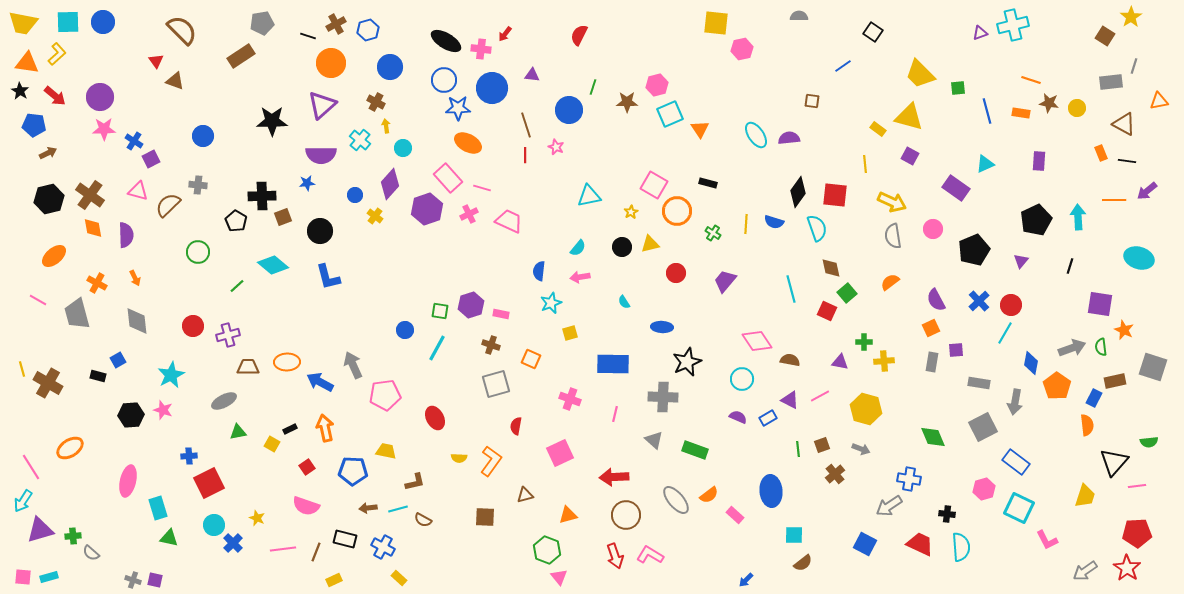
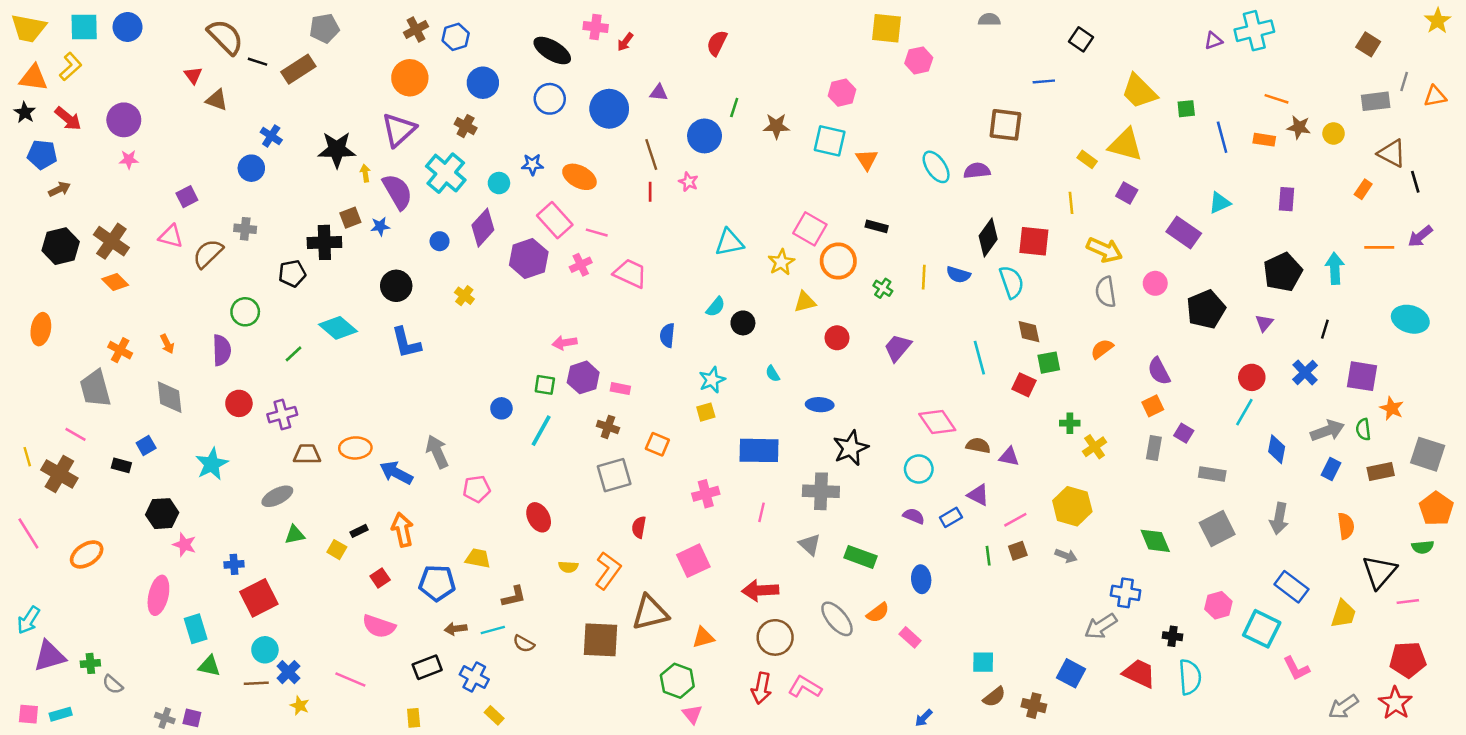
yellow star: (1131, 17) -> (1438, 21), moved
black line: (308, 36) -> (258, 62), moved
pink cross: (481, 49) -> (596, 27), moved
blue line: (843, 66) -> (1044, 81), turned 30
pink hexagon: (657, 85) -> (842, 93), moved
brown square: (812, 101) -> (1005, 125), size x1.8
orange triangle: (1159, 101) -> (1435, 96), moved
blue star: (458, 108) -> (532, 164), moved, size x0.7
cyan square: (670, 114) -> (830, 141), turned 36
yellow arrow: (386, 126) -> (365, 173), moved
pink star: (104, 129) -> (129, 159), size x0.7
cyan cross: (360, 140) -> (446, 173), size x1.5
blue cross: (134, 141) -> (271, 136), moved
orange rectangle: (1101, 153) -> (1363, 189), turned 56
purple semicircle: (321, 155) -> (397, 192), turned -120
black line: (1127, 161) -> (1415, 182), moved, turned 66
yellow star: (631, 212) -> (781, 262), size x1.5
yellow cross: (375, 216) -> (464, 296), moved
brown square: (283, 217) -> (350, 218), moved
black pentagon: (236, 221) -> (292, 273), turned 30
orange diamond: (93, 228) -> (115, 282), turned -35
purple semicircle: (126, 235) -> (222, 350), moved
black circle: (622, 247) -> (743, 323), moved
orange ellipse: (54, 256) -> (41, 329), moved, turned -40
pink arrow: (580, 277) -> (565, 343), moved
green square: (847, 293) -> (1049, 363), turned 30
pink line: (38, 300) -> (76, 434), moved
blue cross: (979, 301) -> (1305, 372), moved
cyan star: (551, 303) -> (712, 380), moved
purple square: (956, 350) -> (1184, 433), turned 35
yellow cross: (884, 361) -> (1095, 447), turned -30
purple triangle: (840, 362) -> (1009, 457), moved
orange pentagon: (1057, 386) -> (1436, 509), moved
pink pentagon: (385, 395) -> (477, 489), size x0.7
pink line: (820, 396) -> (1015, 520), moved
blue rectangle: (1094, 398) -> (1331, 469), moved
pink cross: (570, 399) -> (706, 494), turned -35
gray arrow: (1015, 402) -> (1279, 519), moved
pink star: (163, 410) -> (184, 545), moved
blue rectangle: (1016, 462) -> (1291, 587), moved
pink line: (31, 467) -> (28, 533), moved
brown cross: (835, 474) -> (1034, 706), moved, turned -36
blue ellipse: (771, 491) -> (921, 579), moved, size x0.7
brown triangle: (525, 495) -> (650, 613), size x1.8
brown square: (485, 517) -> (601, 640), size x1.5
yellow star: (257, 518) -> (300, 706), moved
black rectangle: (345, 539) -> (427, 667), turned -35
pink line: (283, 549) -> (350, 680), turned 30
brown line: (316, 552) -> (256, 683), moved, turned 66
red arrow: (615, 556) -> (761, 688), turned 30
yellow rectangle: (334, 580) -> (414, 718), turned -70

